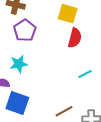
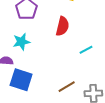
red semicircle: (75, 38) -> (62, 26), moved

